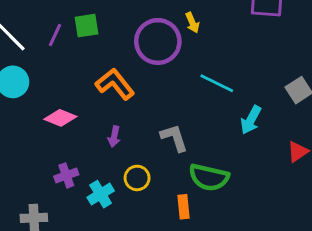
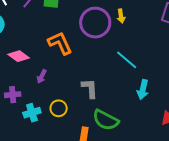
cyan arrow: (251, 120) -> (143, 90), turned -30
purple arrow: (114, 137) -> (42, 76), moved

